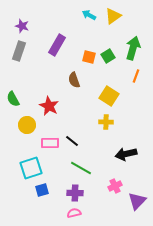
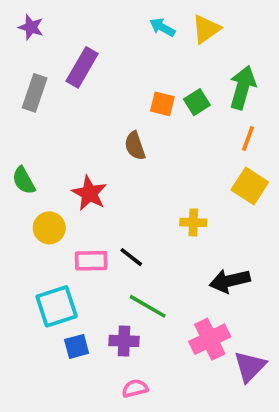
purple star: (22, 26) -> (31, 27), moved
purple rectangle: (57, 45) -> (82, 67), moved
yellow square: (109, 96) -> (250, 186), moved
pink cross: (115, 186) -> (210, 339), size x1.5
purple cross: (75, 193) -> (124, 341), moved

